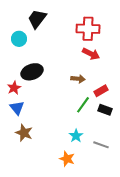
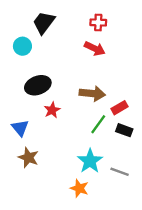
red cross: (88, 29) -> (98, 22), moved, size x0.6
red arrow: (91, 54) -> (95, 49), moved
brown arrow: (78, 79) -> (92, 94), size x1.5
red star: (14, 88) -> (52, 110), moved
cyan star: (76, 136) -> (90, 161), size x1.5

